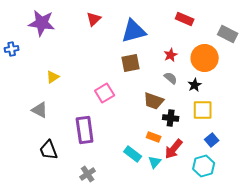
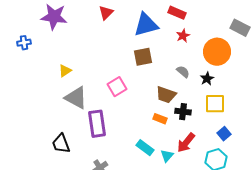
red rectangle: (185, 19) -> (177, 13), moved
red star: (171, 55) -> (183, 36), moved
gray triangle: (40, 110) -> (76, 98), moved, size x1.4
orange rectangle: (154, 137) -> (160, 119), moved

